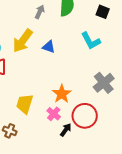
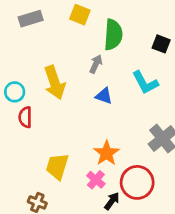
gray arrow: (40, 12) -> (96, 64), moved
yellow arrow: (23, 41) -> (55, 83), turned -55
blue triangle: (49, 47) -> (104, 96), moved

